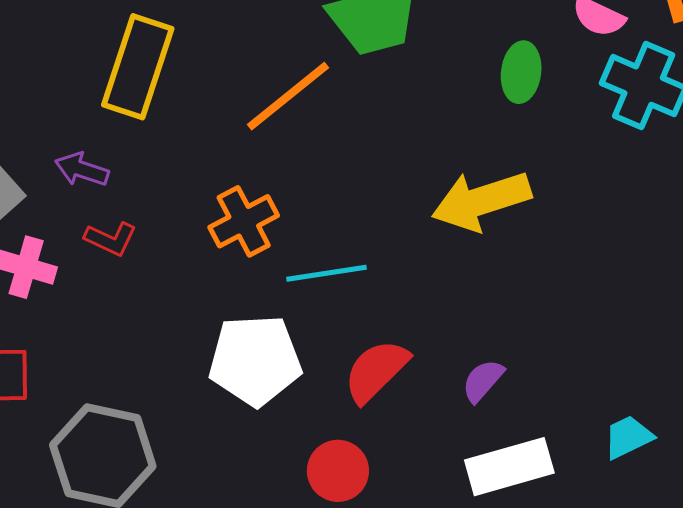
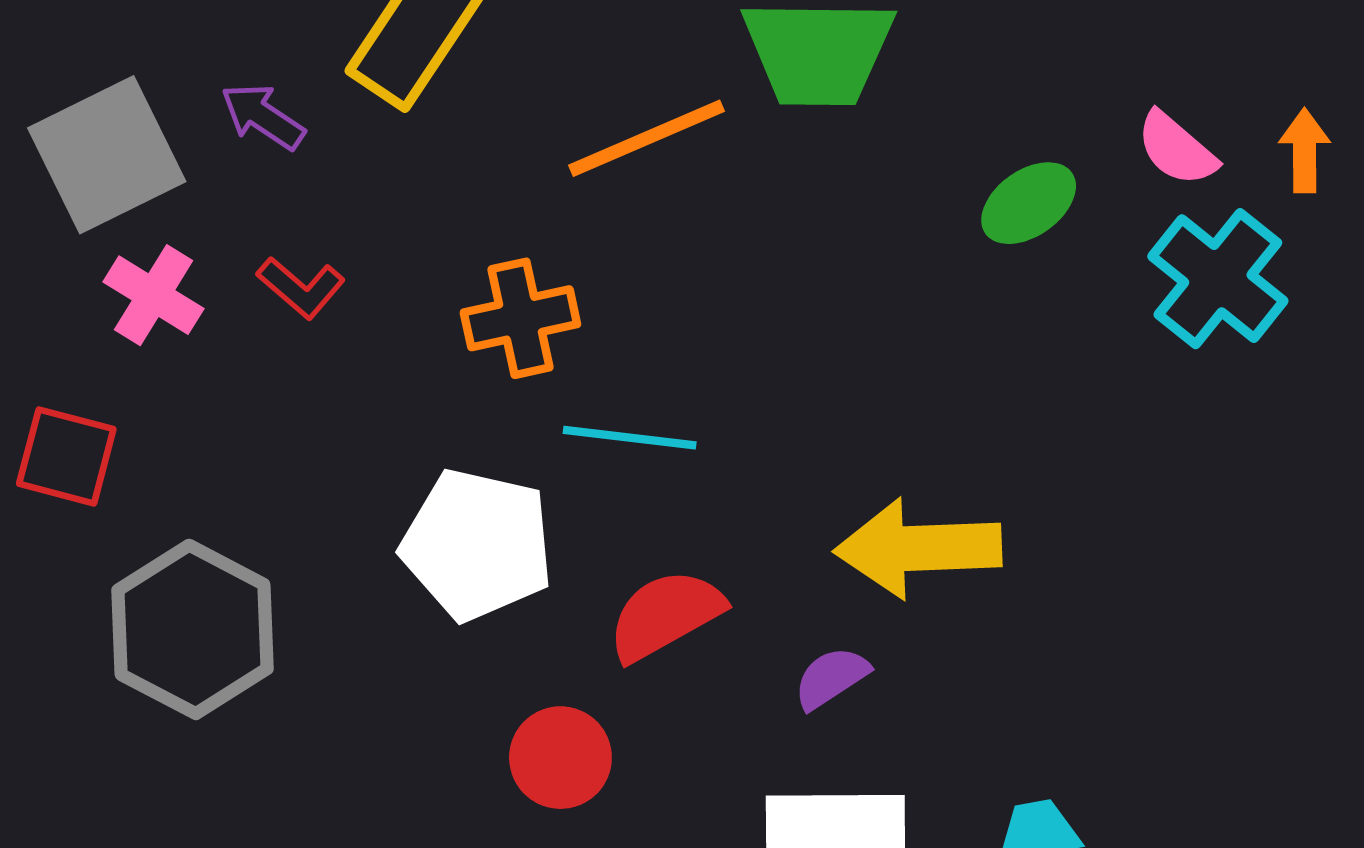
green ellipse: (521, 72) -> (1029, 203), turned 32
purple arrow: (82, 169) -> (263, 116), moved
yellow arrow: (481, 201) -> (918, 548), moved

